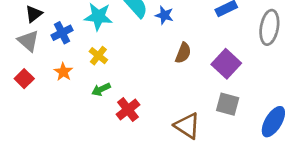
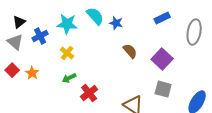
brown semicircle: (183, 53) -> (130, 51), turned -63
orange star: (63, 72) -> (32, 73), moved

